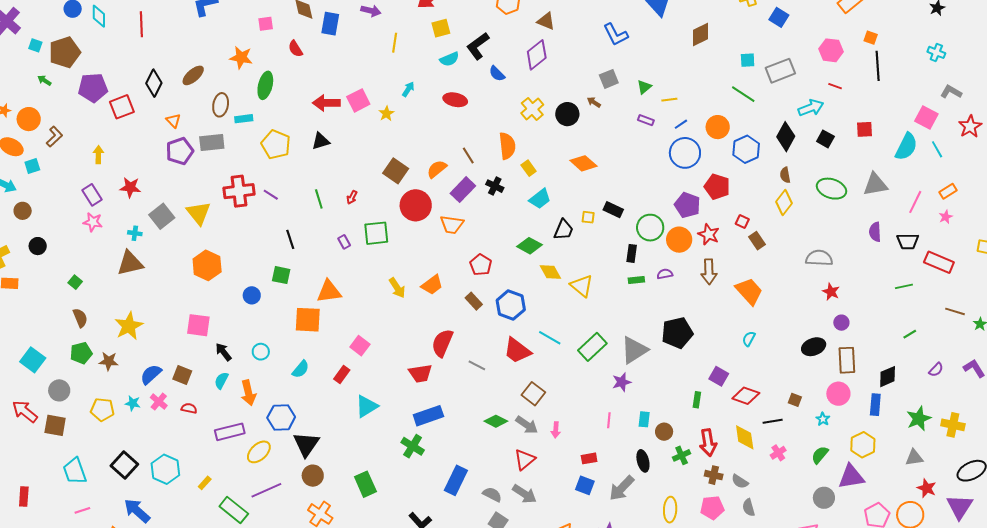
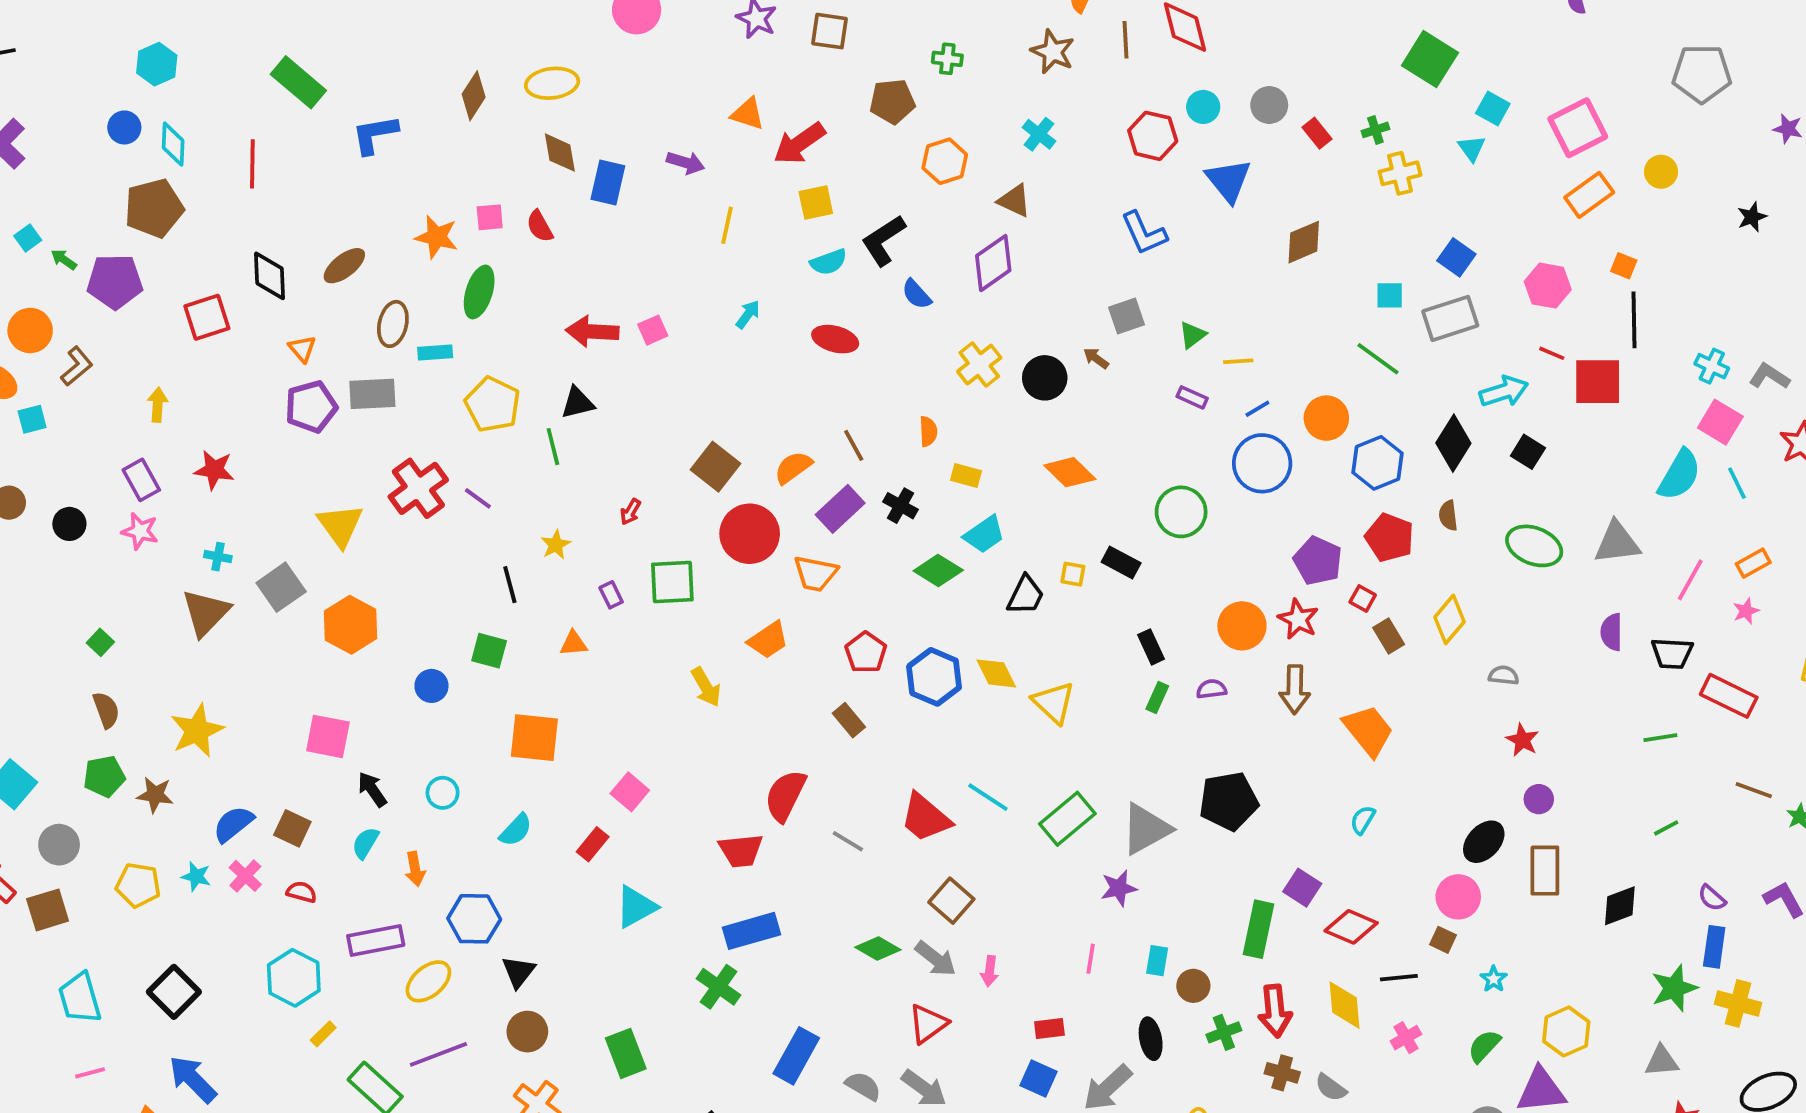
blue square: (779, 17) -> (1456, 257), moved
pink square: (266, 24) -> (490, 217), moved
cyan square: (35, 45) -> (28, 238), moved, turned 32
brown pentagon: (65, 52) -> (154, 208), moved
cyan cross: (936, 52) -> (1712, 366), moved
black diamond: (154, 83) -> (270, 276), turned -32
purple pentagon: (93, 88) -> (115, 282), moved
pink square: (358, 100) -> (653, 330), size x0.7
yellow star: (386, 114) -> (556, 545), moved
red square: (864, 129) -> (1598, 382), moved, size x1.6
orange semicircle: (507, 146) -> (928, 431), size x0.6
yellow rectangle: (529, 168) -> (966, 475), turned -42
red pentagon: (717, 187) -> (1390, 538), moved
red cross: (239, 191) -> (418, 488), turned -32
green line: (319, 199) -> (553, 447), moved
yellow diamond: (784, 202) -> (1450, 619), moved
purple pentagon: (687, 205) -> (1318, 561), moved
gray square: (162, 216) -> (281, 587), moved
green circle: (650, 228) -> (1181, 512), moved
black circle: (38, 246) -> (69, 524), moved
green diamond: (530, 246) -> (938, 571), moved
black rectangle: (632, 253) -> (1151, 647), turned -36
gray semicircle: (819, 258) -> (1504, 675), size x0.6
brown triangle: (130, 263) -> (206, 613), turned -36
green rectangle: (636, 280) -> (1157, 697), turned -63
orange trapezoid: (432, 285) -> (768, 640), moved
orange triangle: (329, 291) -> (574, 643), moved, size x0.6
blue hexagon: (511, 305) -> (934, 677), moved
black ellipse: (814, 347) -> (1484, 842), turned -30
purple semicircle: (936, 370) -> (1712, 898), turned 84
orange arrow: (248, 393) -> (415, 869), size x0.7
pink circle: (838, 394) -> (1458, 897), moved
green rectangle: (697, 400) -> (1259, 929), size x1.8
blue rectangle: (875, 405) -> (1714, 947), moved
brown square: (55, 425) -> (48, 910), turned -30
black triangle: (306, 444) -> (518, 972), size x0.7
cyan hexagon: (165, 469) -> (294, 978), moved

